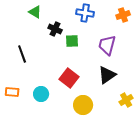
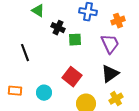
orange cross: (123, 15) -> (118, 21), moved
purple trapezoid: (107, 45) -> (110, 44), turned 140
yellow cross: (126, 100) -> (116, 99), moved

